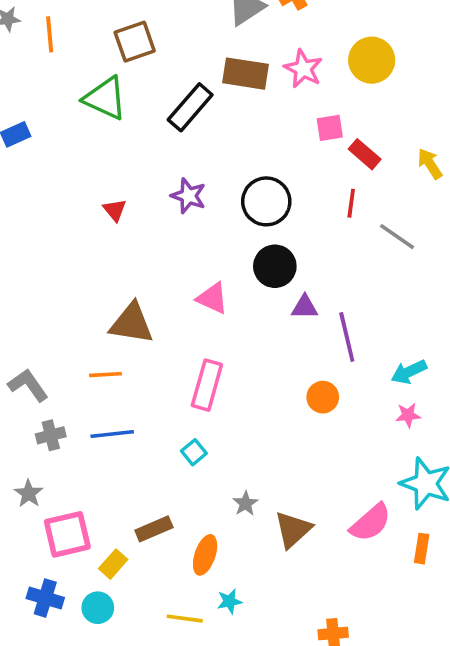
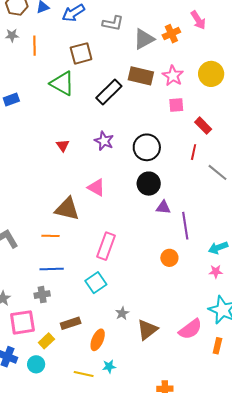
pink square: (330, 128) -> (176, 105), moved
pink triangle: (212, 298) -> (96, 188), moved
gray cross: (51, 435) -> (42, 295), moved
cyan square: (194, 452) -> (96, 283), size x1.5

